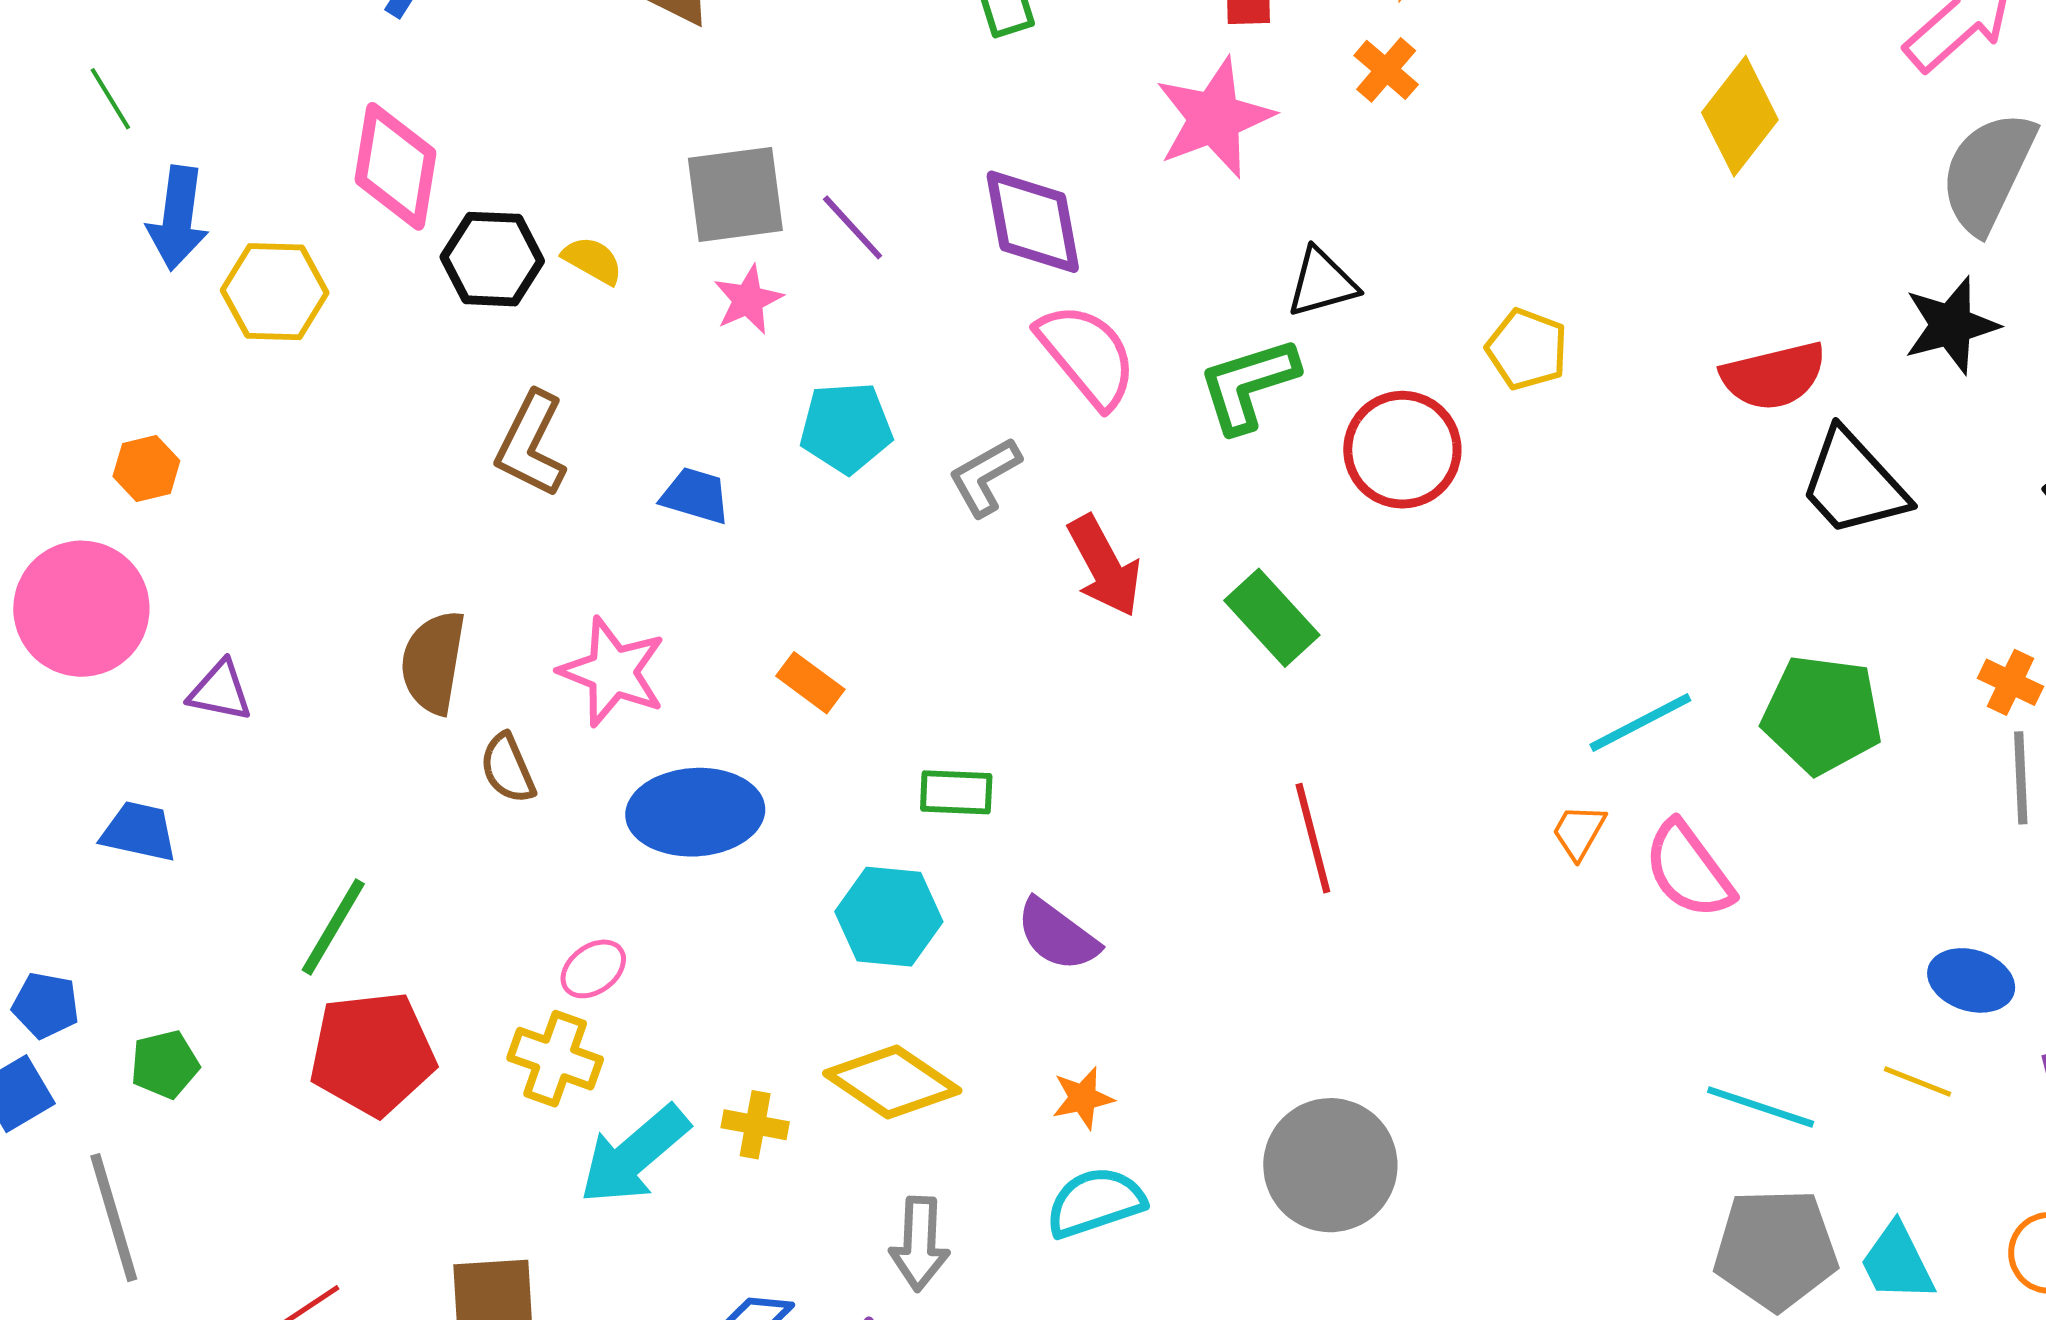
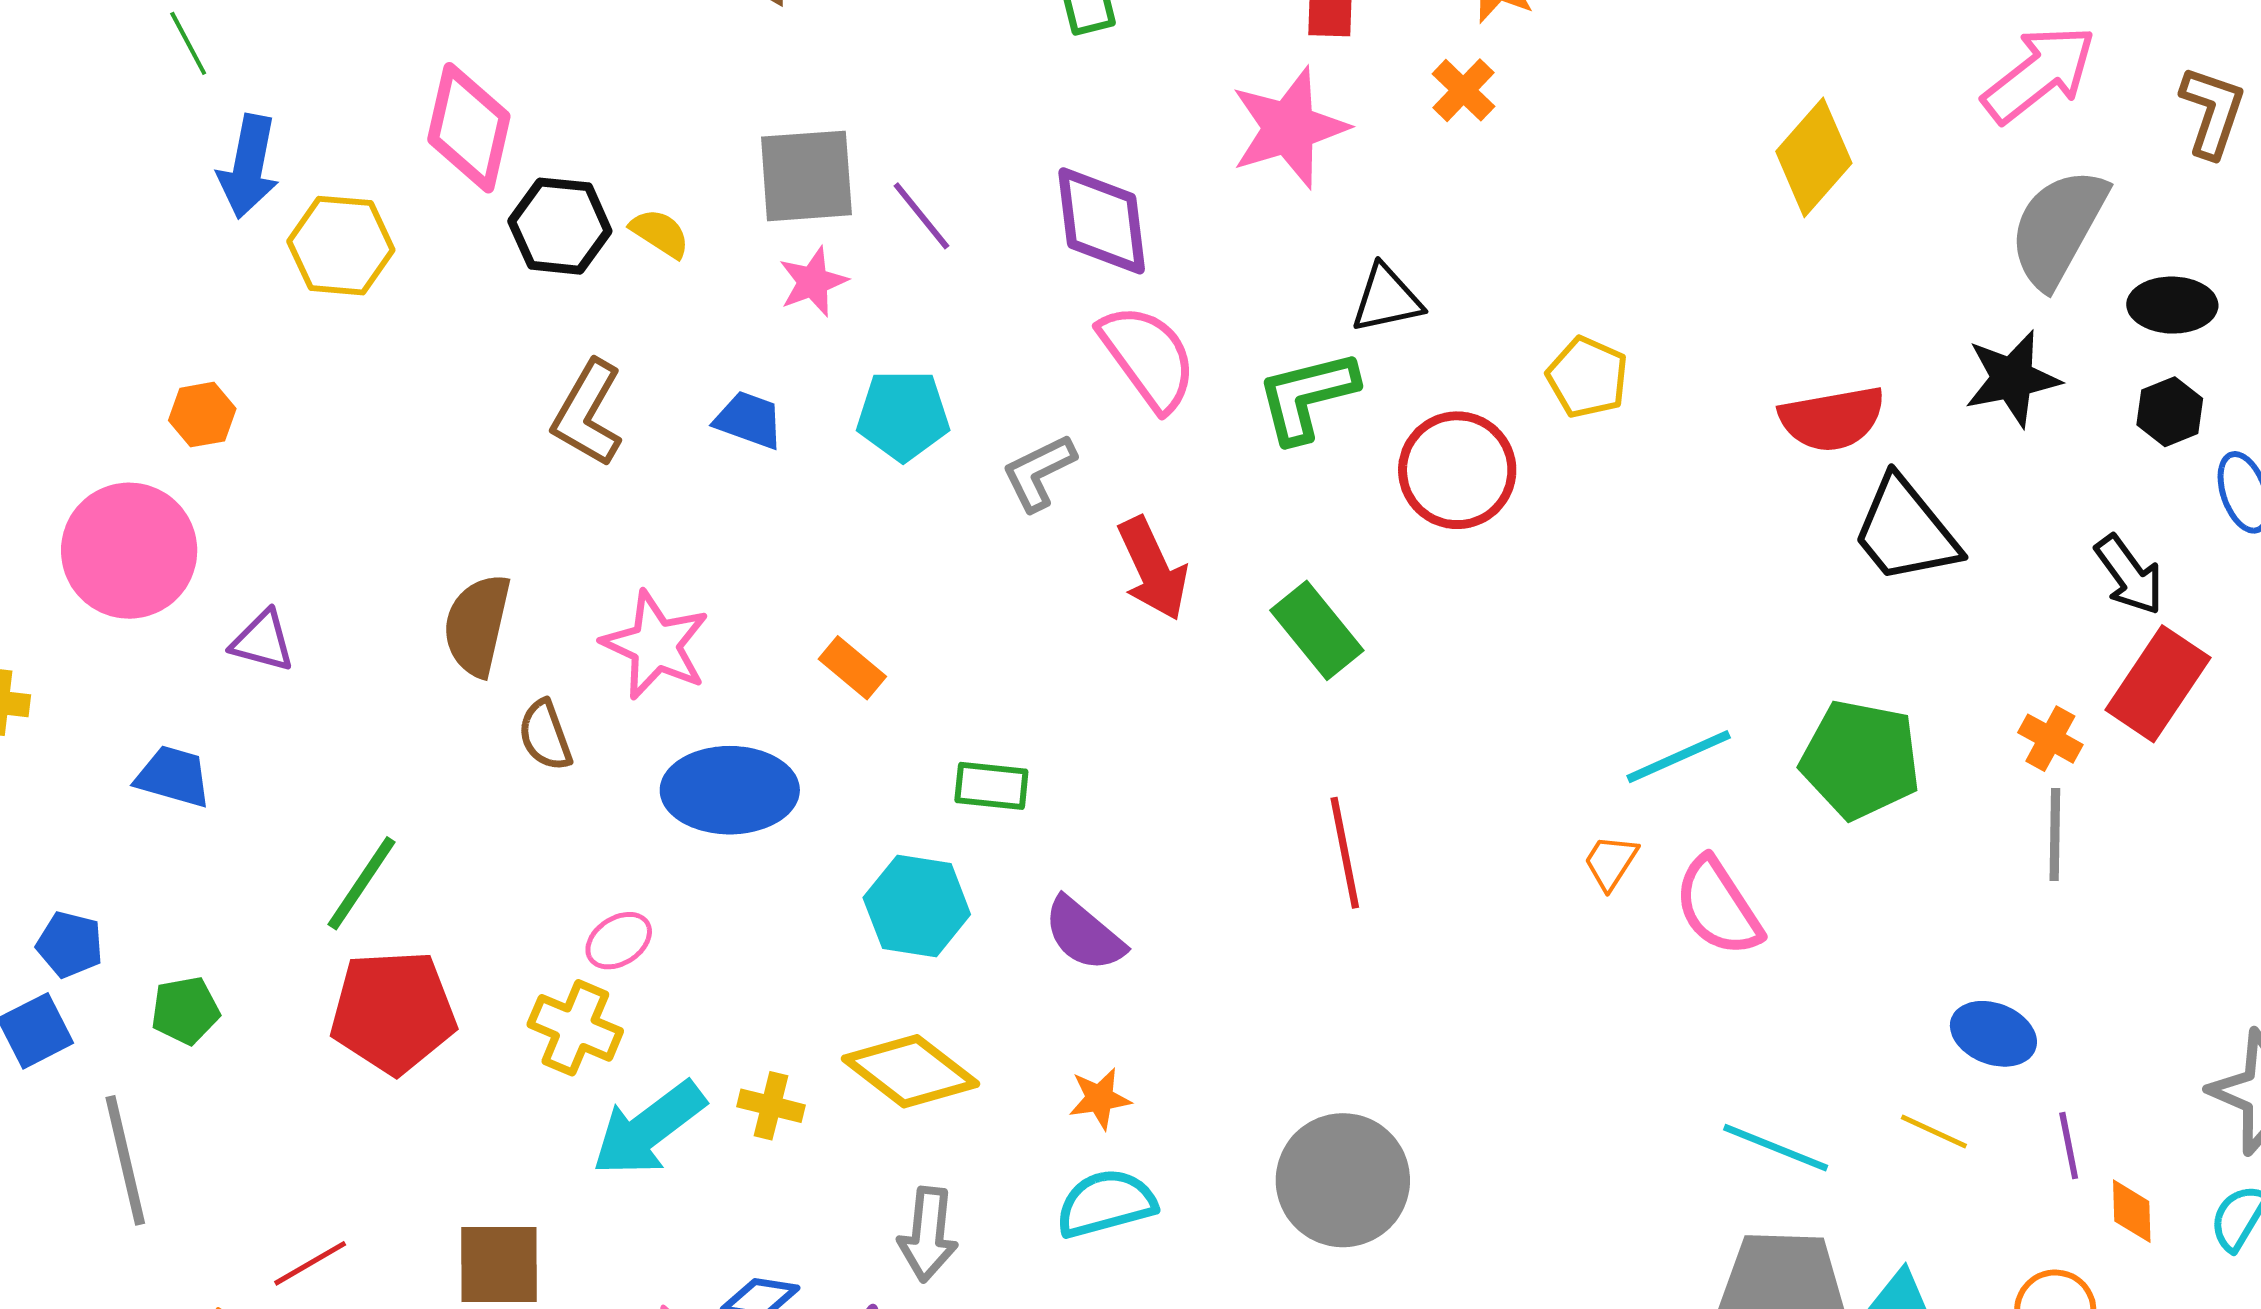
blue trapezoid: (695, 496) -> (749, 420), moved

